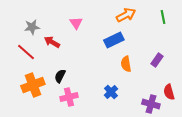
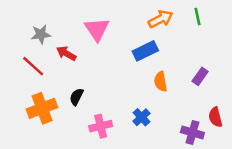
green line: (163, 17) -> (198, 17), moved
pink triangle: (76, 23) -> (97, 29), size x1.5
pink cross: (69, 97) -> (101, 126), moved

